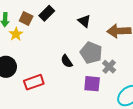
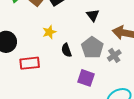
yellow star: (16, 34) -> (49, 32), moved
gray cross: (109, 67) -> (114, 55), moved

